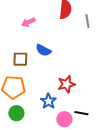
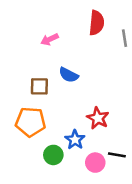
red star: (66, 84) -> (98, 118), turned -30
green circle: (16, 113) -> (53, 155), moved

